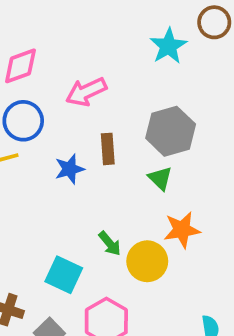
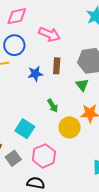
pink arrow: (86, 92) -> (49, 34), turned -140
green arrow: (110, 244) -> (53, 106), moved

